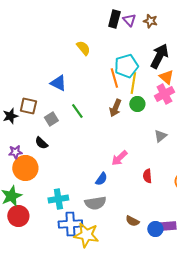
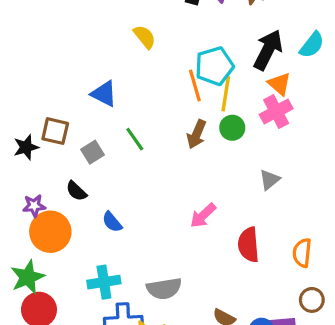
red semicircle: (147, 176) -> (248, 245), size x1.5
blue semicircle: (101, 179) -> (112, 222), moved, turned 104

